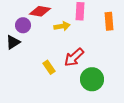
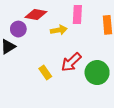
green circle: (92, 79) -> (97, 73), moved

